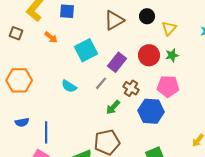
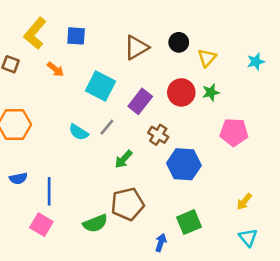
cyan square: (86, 50) -> (100, 86), turned -35
gray line: (101, 83) -> (107, 127), moved
pink pentagon: (168, 86) -> (234, 132), moved
green arrow: (113, 107) -> (124, 159), moved

